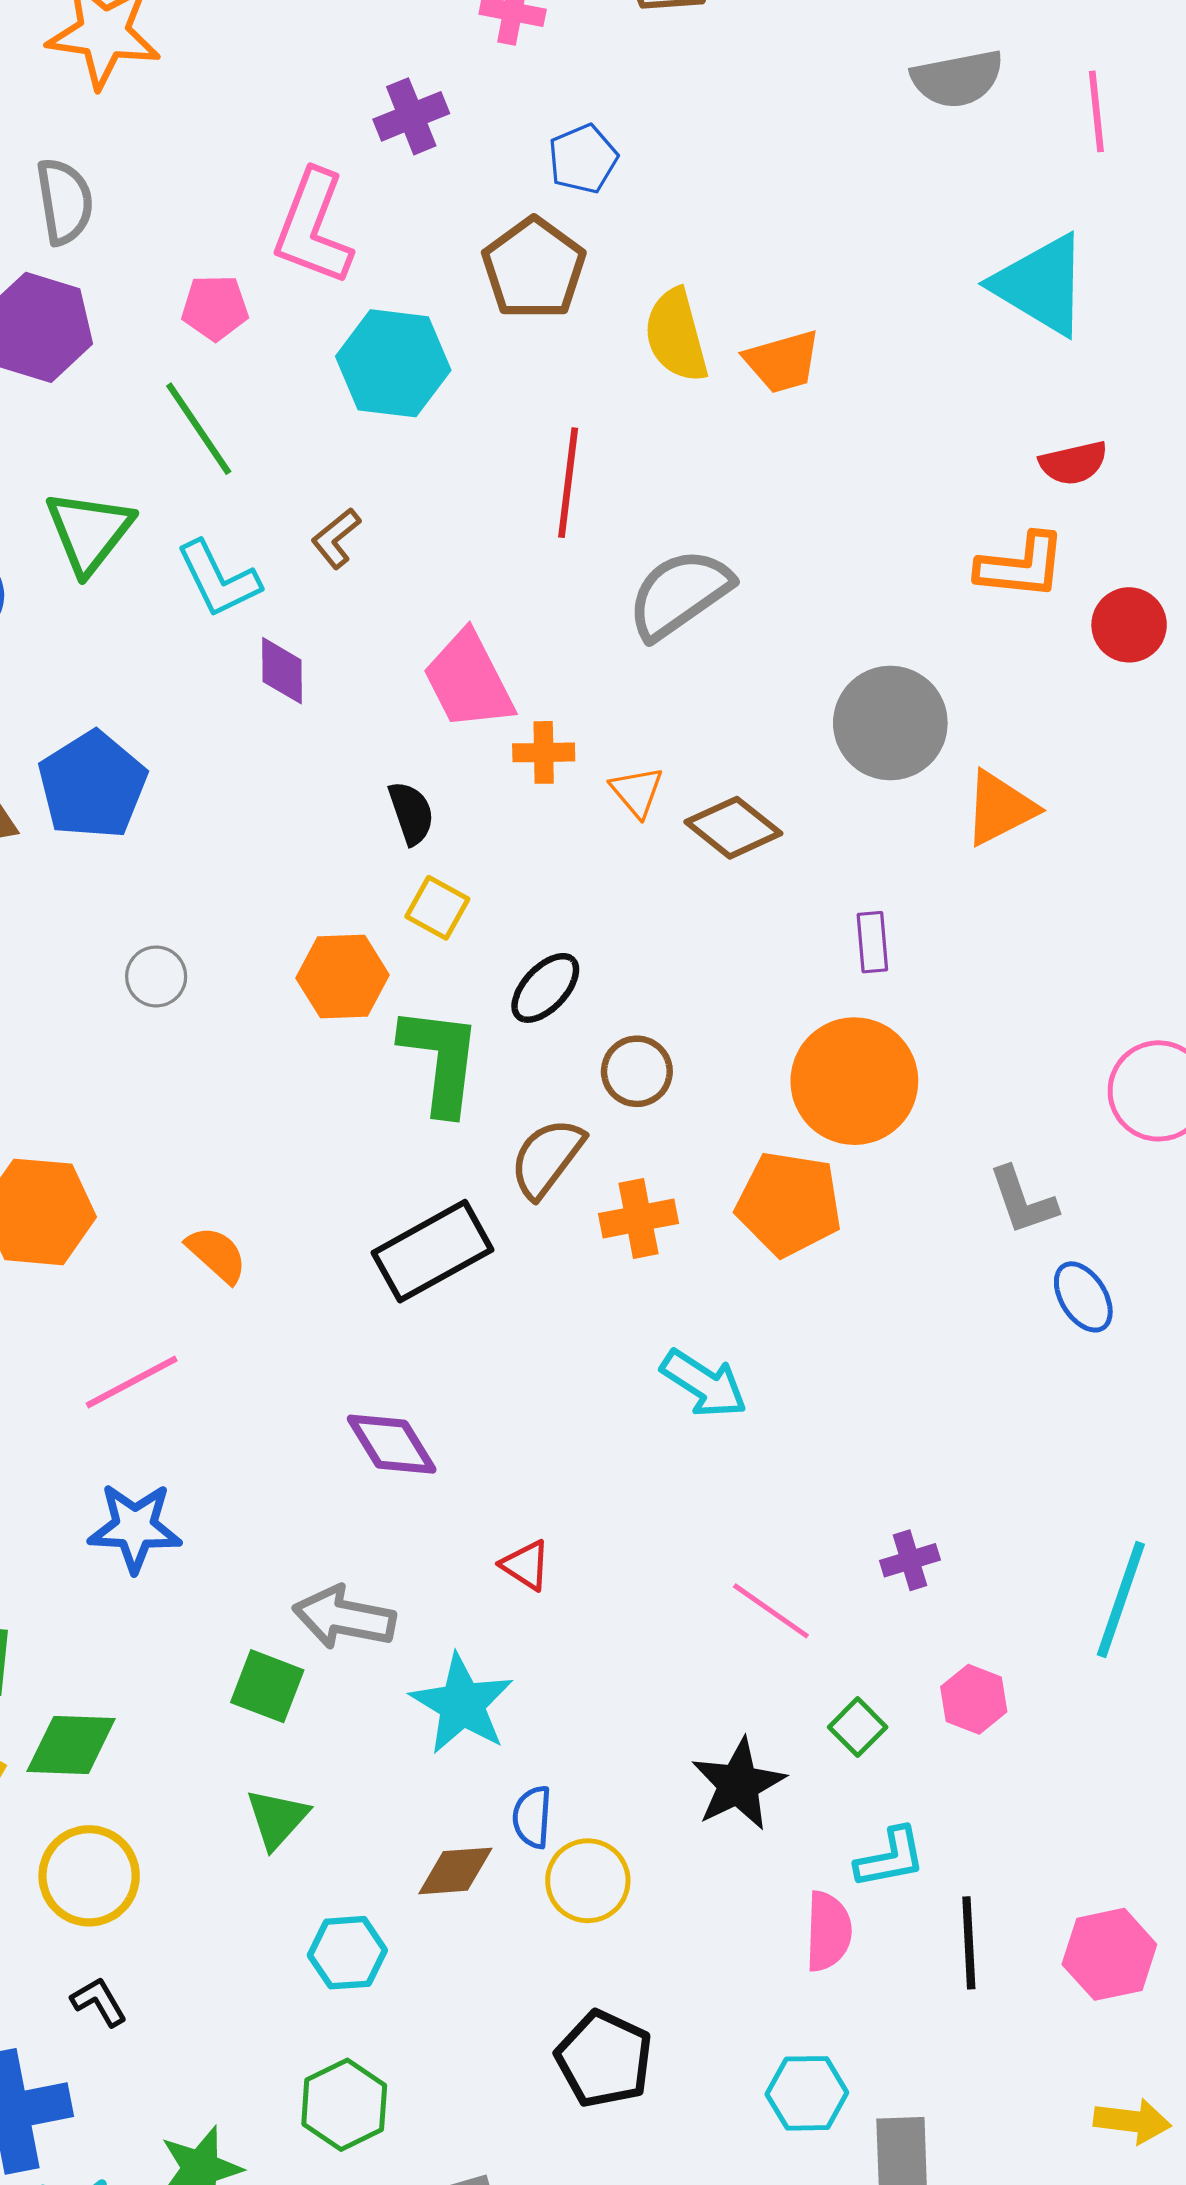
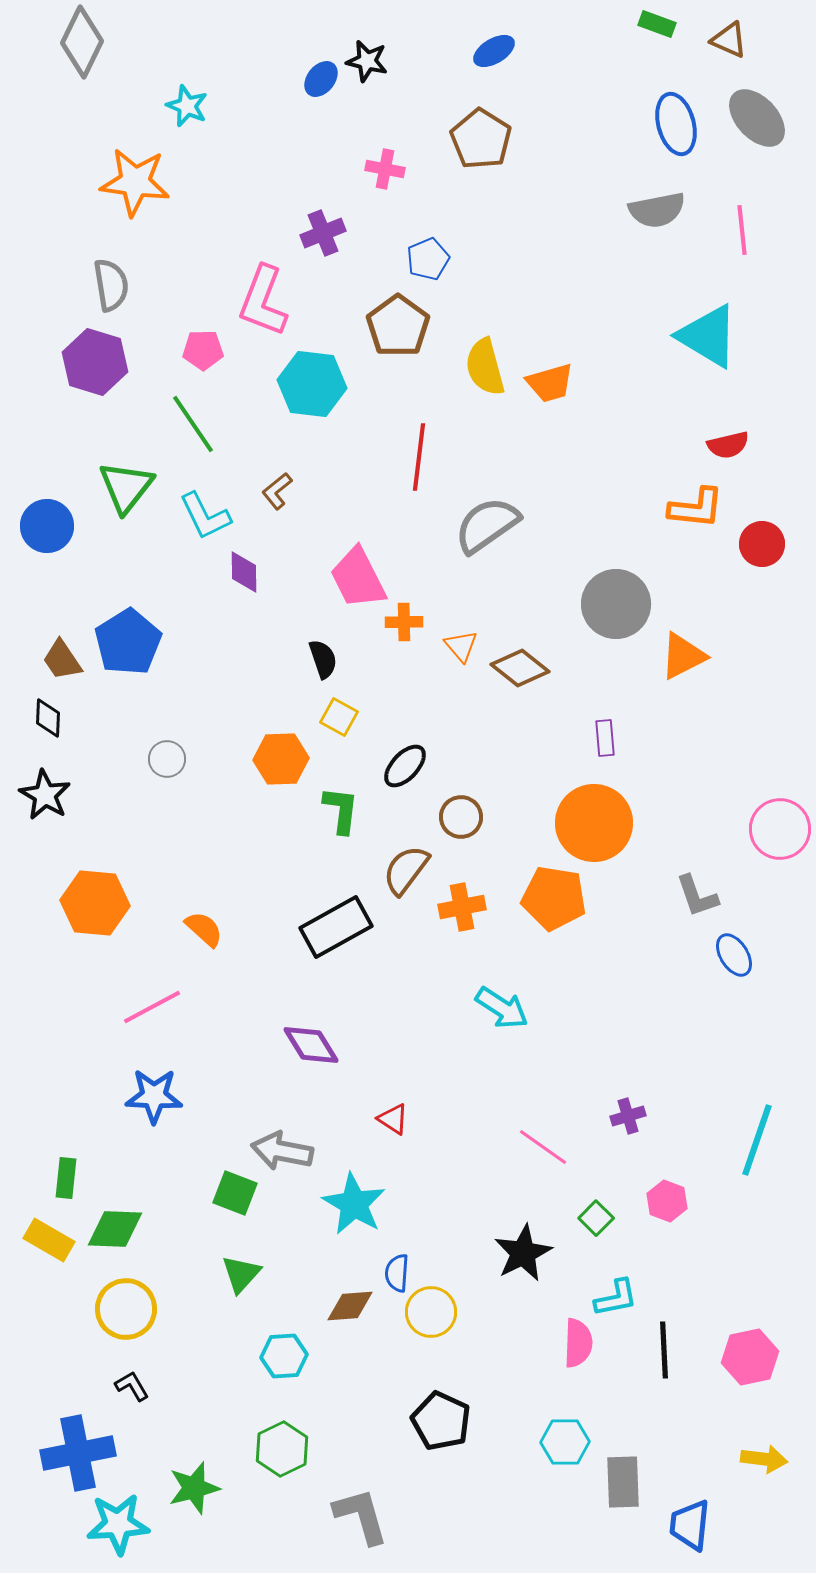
green L-shape: (441, 1060) -> (341, 810), size x0.7

